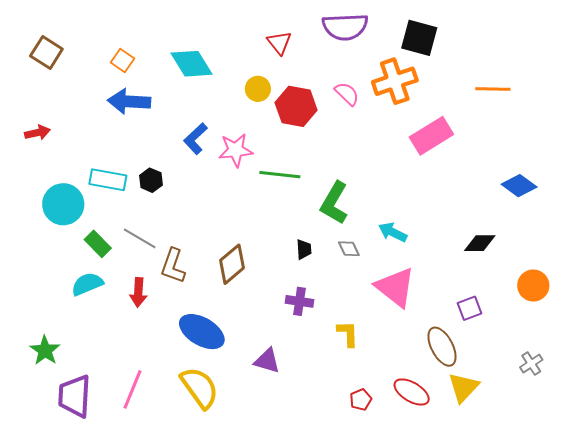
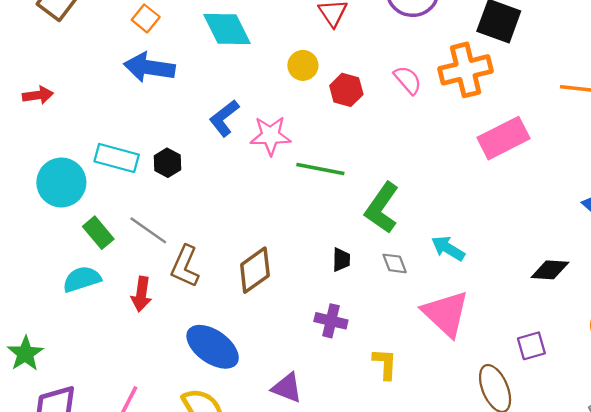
red hexagon: (296, 106) -> (346, 90), size x0.7

